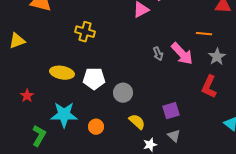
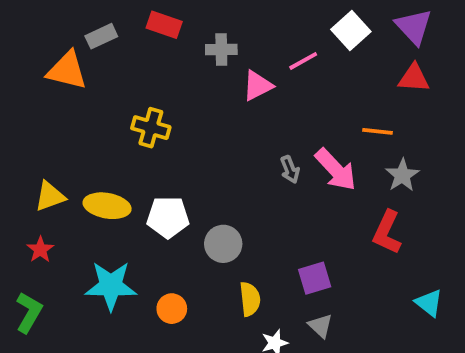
yellow triangle: (17, 41) -> (50, 196), moved
yellow semicircle: (137, 122) -> (250, 299), turned 42
green L-shape: (39, 136) -> (29, 312), moved

